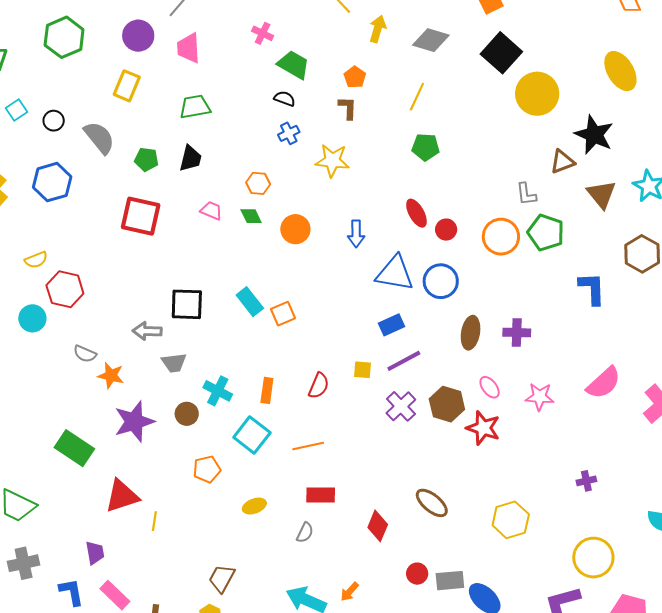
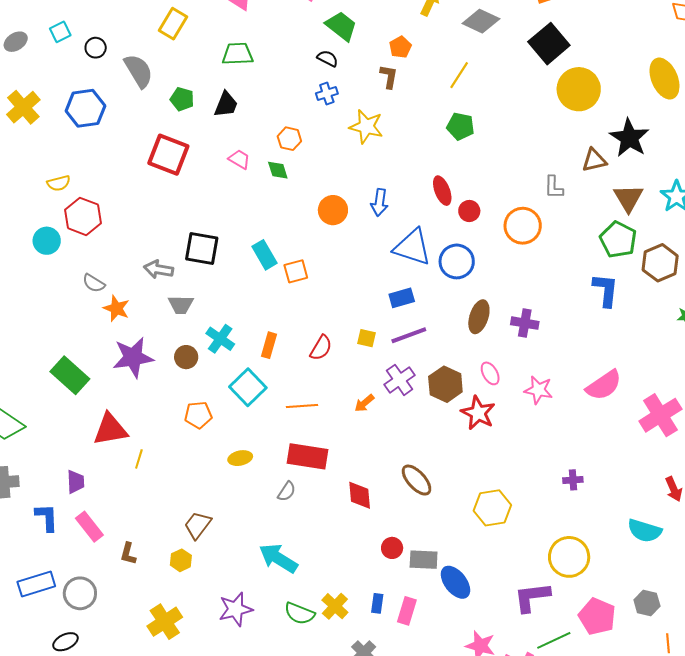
orange circle: (295, 229) -> (333, 210), moved
green pentagon: (546, 232) -> (618, 240), moved
red rectangle: (321, 495) -> (307, 456), size x1.4
red diamond: (378, 526) -> (360, 495), turned -36
orange arrow: (350, 592) -> (364, 403), moved

